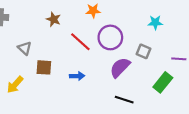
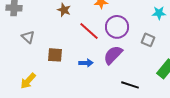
gray triangle: (25, 48) -> (28, 37), moved
purple semicircle: (120, 67) -> (113, 55), moved
yellow arrow: (15, 85) -> (28, 81), moved

